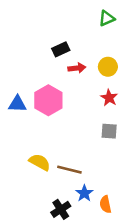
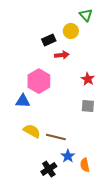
green triangle: (107, 18) -> (86, 15), turned -48
yellow circle: (108, 67) -> (71, 31), moved
blue triangle: (17, 104) -> (23, 101), moved

